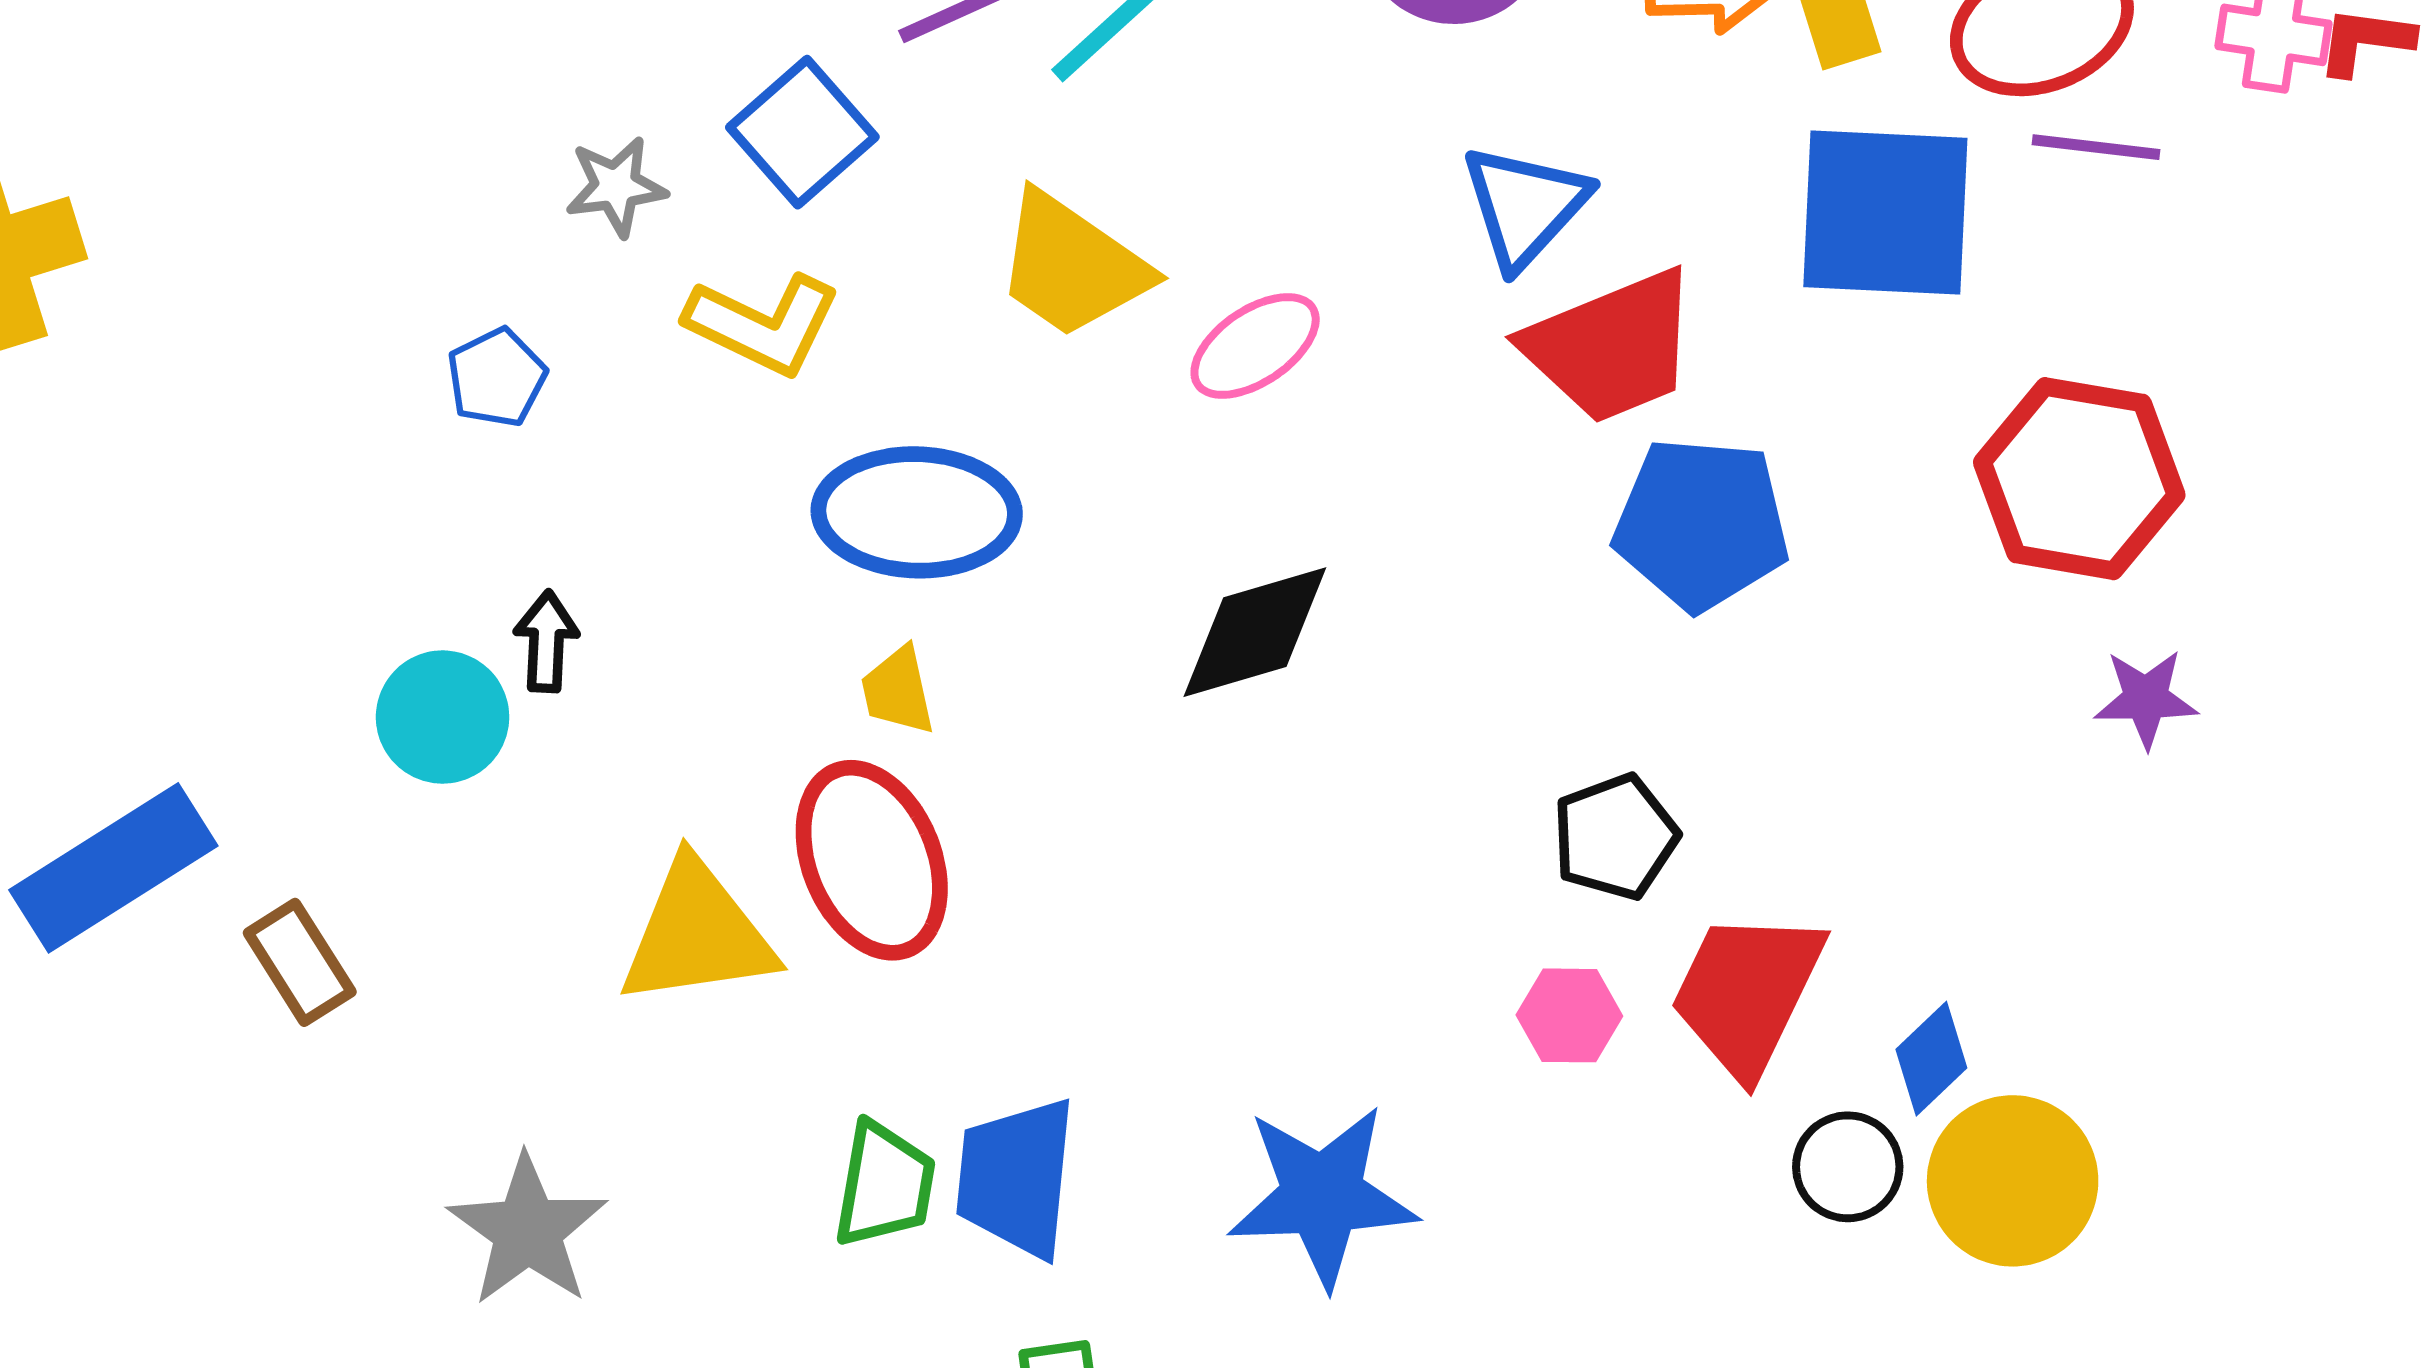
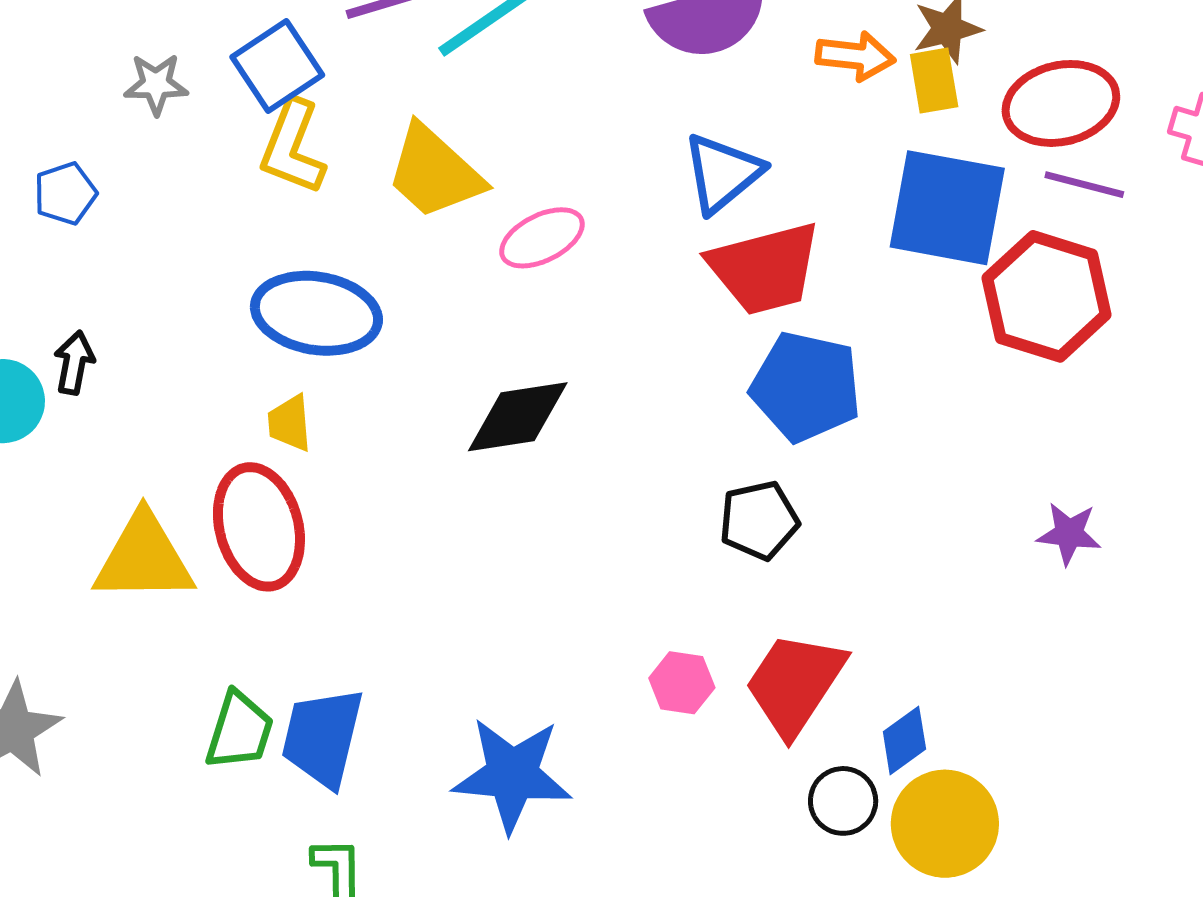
yellow L-shape: (763, 324) -> (293, 147), moved, turned 78
red hexagon: (2079, 479) -> (1047, 296), moved
black pentagon: (1615, 837) -> (759, 520), moved

